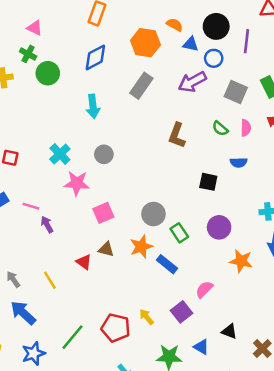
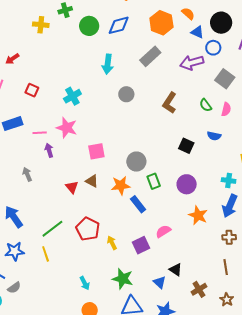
green cross: (28, 54) -> (65, 10), turned 32
green circle: (48, 73) -> (89, 26), moved
gray circle: (104, 154) -> (126, 94), moved
pink star: (77, 183) -> (67, 128), moved
pink line: (31, 206) -> (40, 133), turned -32
gray arrow: (13, 279) -> (27, 174), moved
yellow line: (50, 280) -> (46, 254), moved
red pentagon: (116, 328) -> (88, 229), moved
green line: (72, 337) -> (52, 229), moved
blue triangle: (201, 347) -> (160, 282), moved

